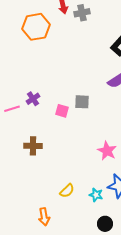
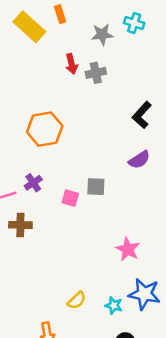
orange hexagon: (36, 27) -> (45, 129), moved
brown cross: (33, 146) -> (20, 225), moved

